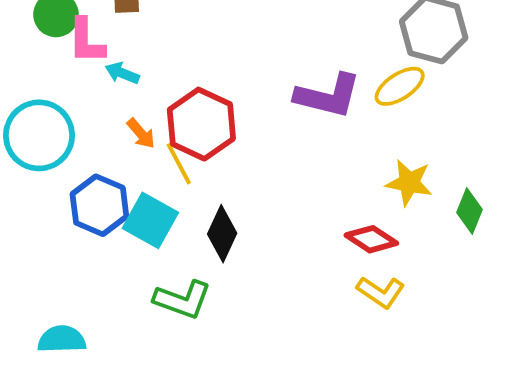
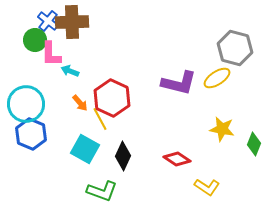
blue hexagon: (99, 205) -> (31, 134), moved
red diamond: (371, 239) -> (177, 159), moved

